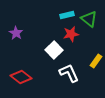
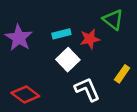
cyan rectangle: (67, 15) -> (61, 34), moved
purple star: (16, 33) -> (19, 38), size x1.5

